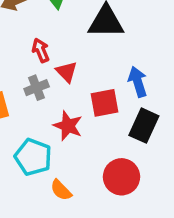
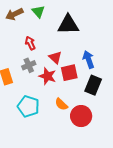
red triangle: (67, 72) -> (55, 58), moved
red star: (68, 126) -> (47, 76), moved
orange semicircle: (61, 190) -> (61, 104), moved

